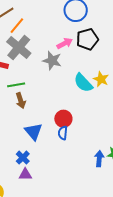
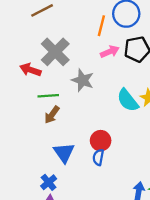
orange line: (17, 26) -> (101, 26), moved, turned -30
gray star: (52, 61) -> (83, 80), moved
brown arrow: (21, 101) -> (52, 115), turned 49

